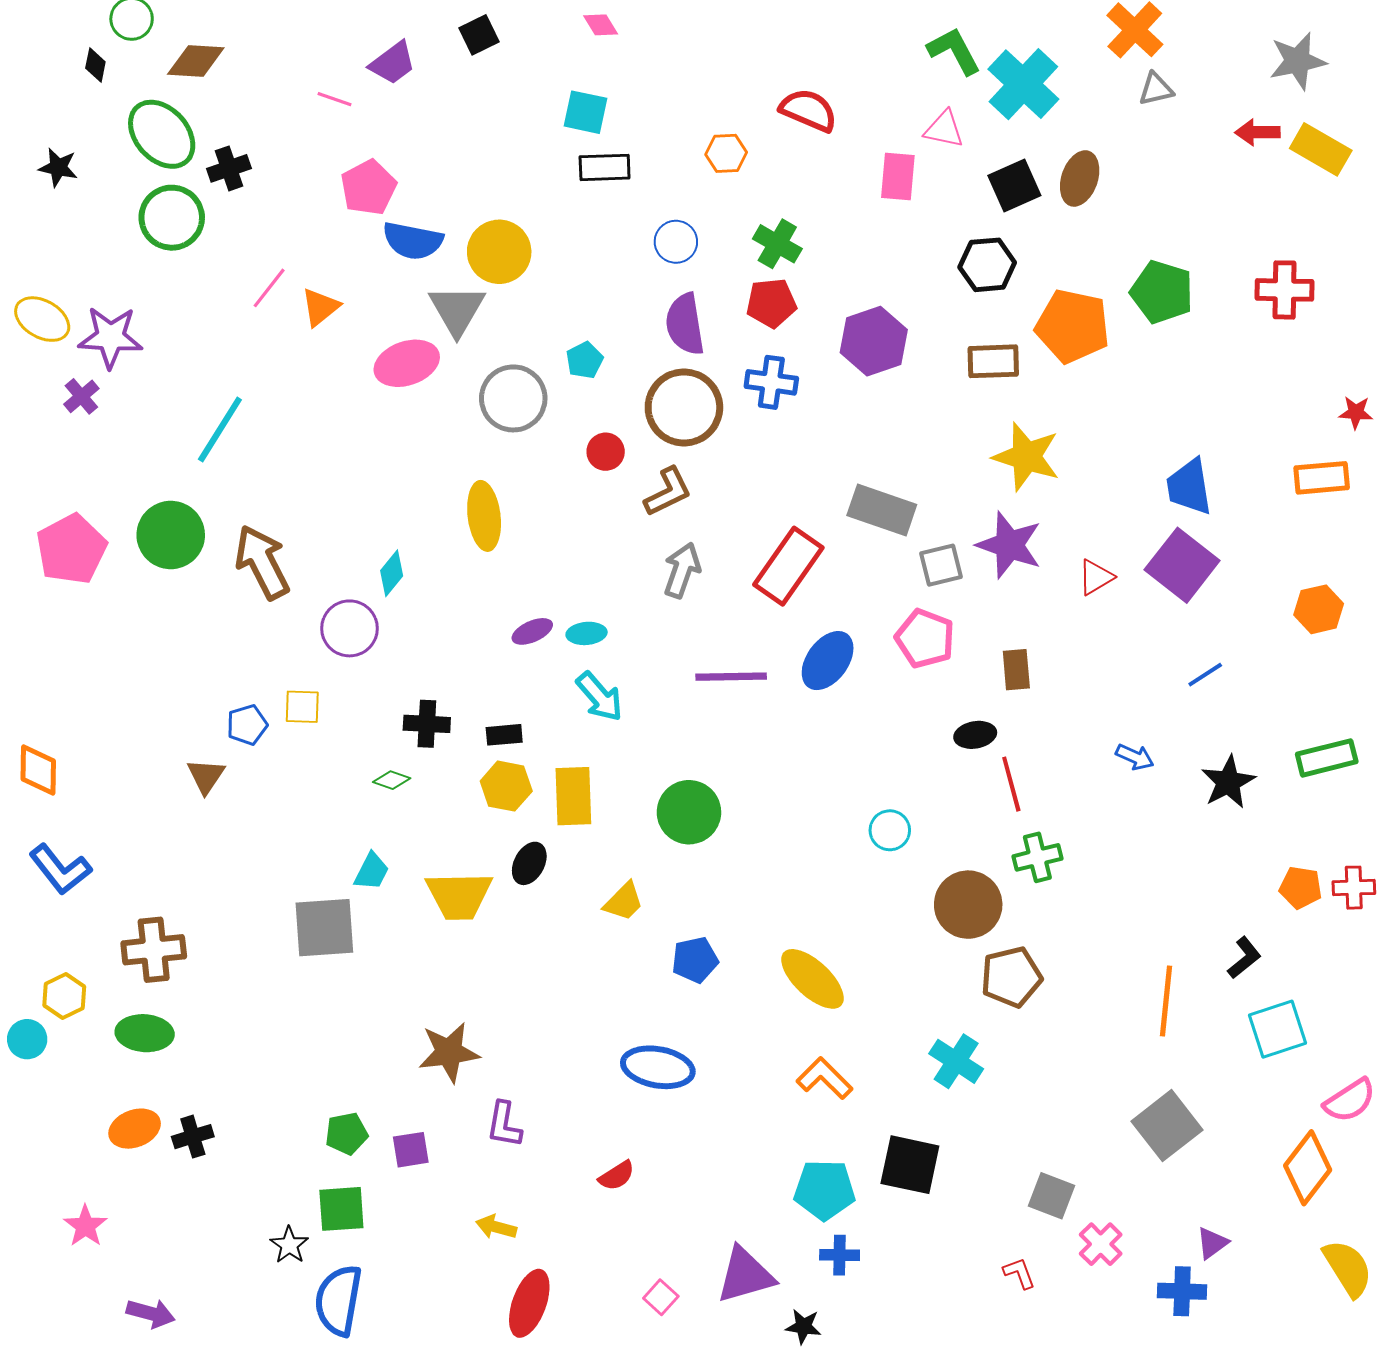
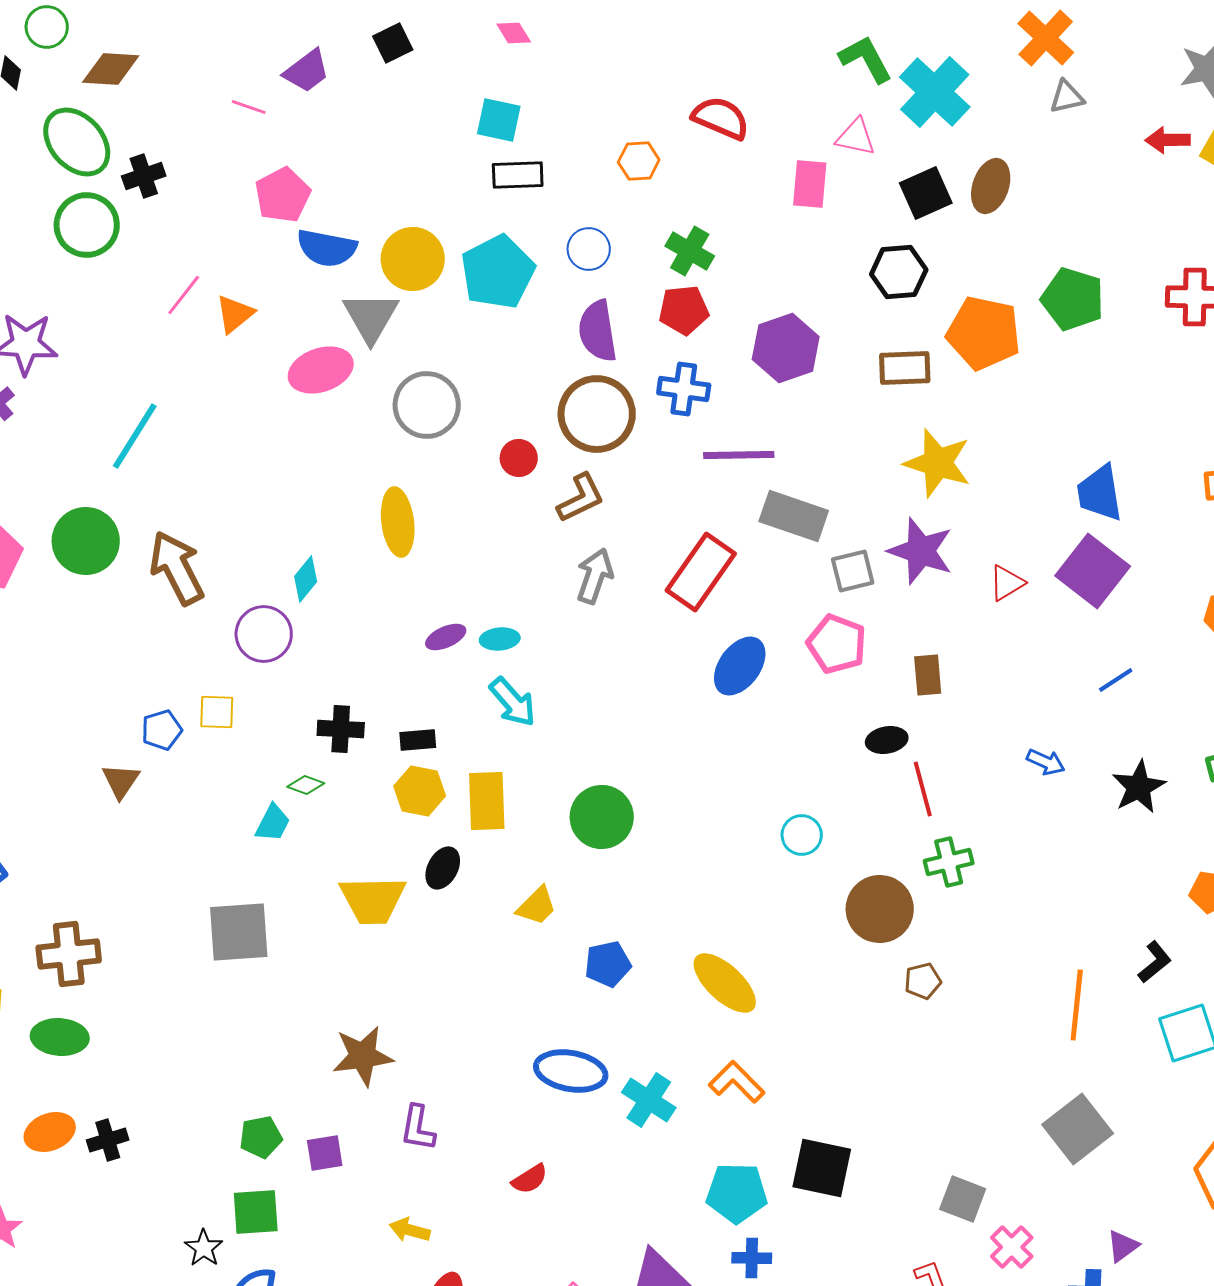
cyan pentagon: (585, 360) -> (498, 272), moved, size x2.0
purple line: (731, 677) -> (739, 455), moved
cyan trapezoid: (372, 871) -> (273, 823), moved
brown pentagon: (1011, 977) -> (923, 981), size x0.6
cyan cross: (956, 1061) -> (649, 1100), moved

